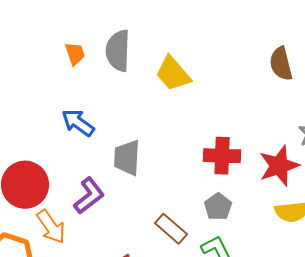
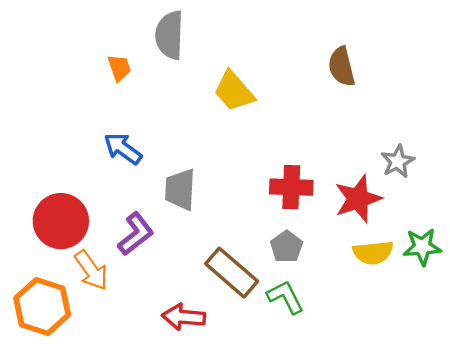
gray semicircle: (118, 51) -> (170, 35), moved
brown semicircle: (281, 64) -> (342, 67), moved
brown rectangle: (171, 229) -> (232, 273), size x1.4

